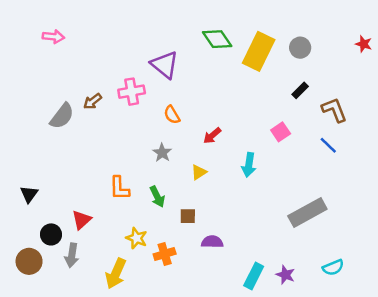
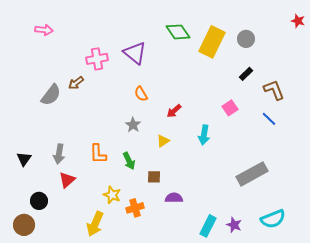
red star: (364, 44) -> (298, 21), moved
pink cross: (132, 92) -> (97, 59), moved
black circle: (51, 234) -> (39, 201), moved
gray arrow: (72, 255) -> (59, 154), moved
brown circle: (29, 261) -> (24, 225), moved
cyan semicircle: (333, 267) -> (273, 219), size x1.4

